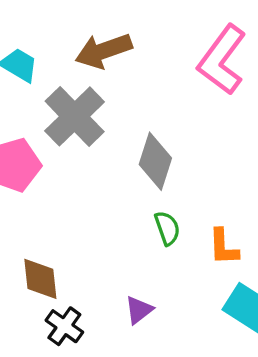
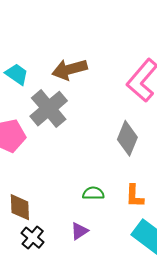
gray diamond: (155, 161) -> (127, 138), moved
green semicircle: (167, 228) -> (93, 193), moved, turned -75

